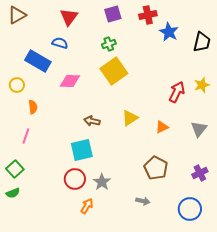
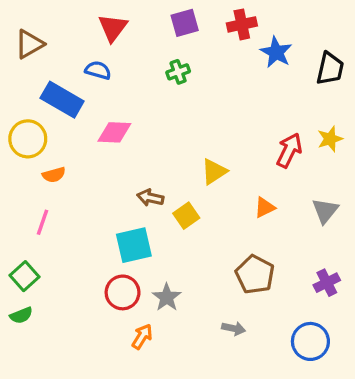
brown triangle: (17, 15) -> (29, 44), moved
yellow square: (114, 71) -> (186, 216), moved, size x0.6
yellow circle: (17, 85) -> (28, 139), size x1.5
orange semicircle: (33, 107) -> (54, 175), turned 80
yellow triangle: (130, 118) -> (214, 172), moved

